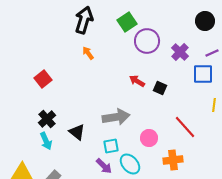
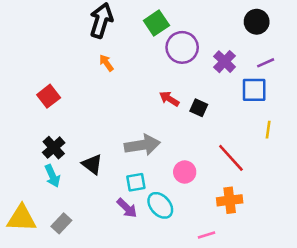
orange cross: (173, 160) -> (230, 200), moved

